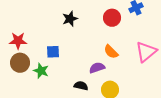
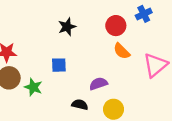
blue square: (53, 52) -> (59, 65), moved
orange semicircle: (111, 52) -> (122, 51), moved

